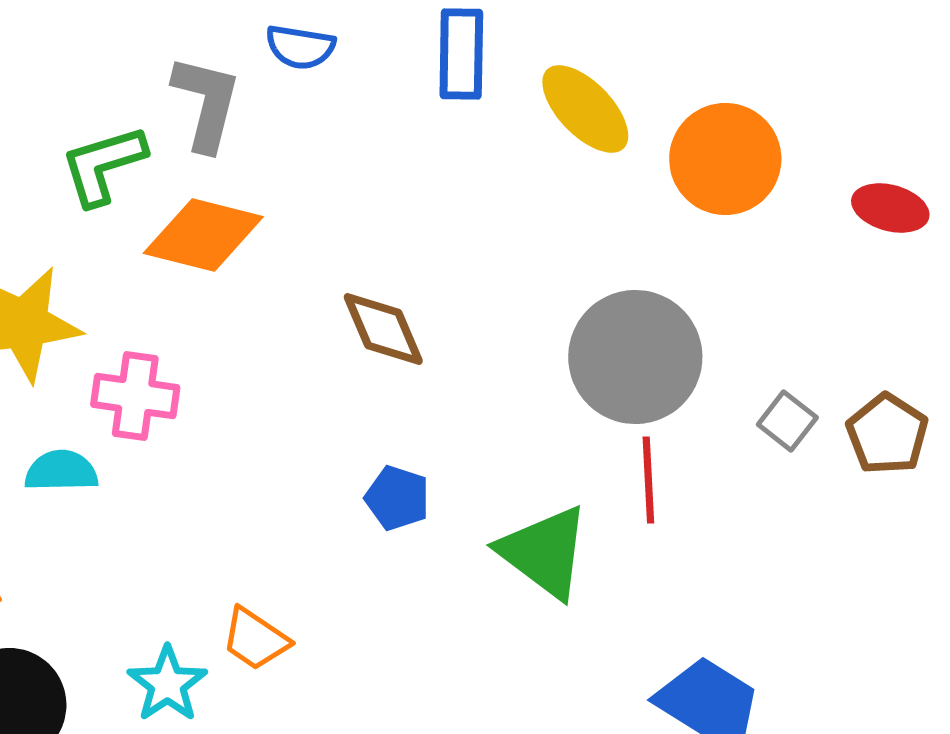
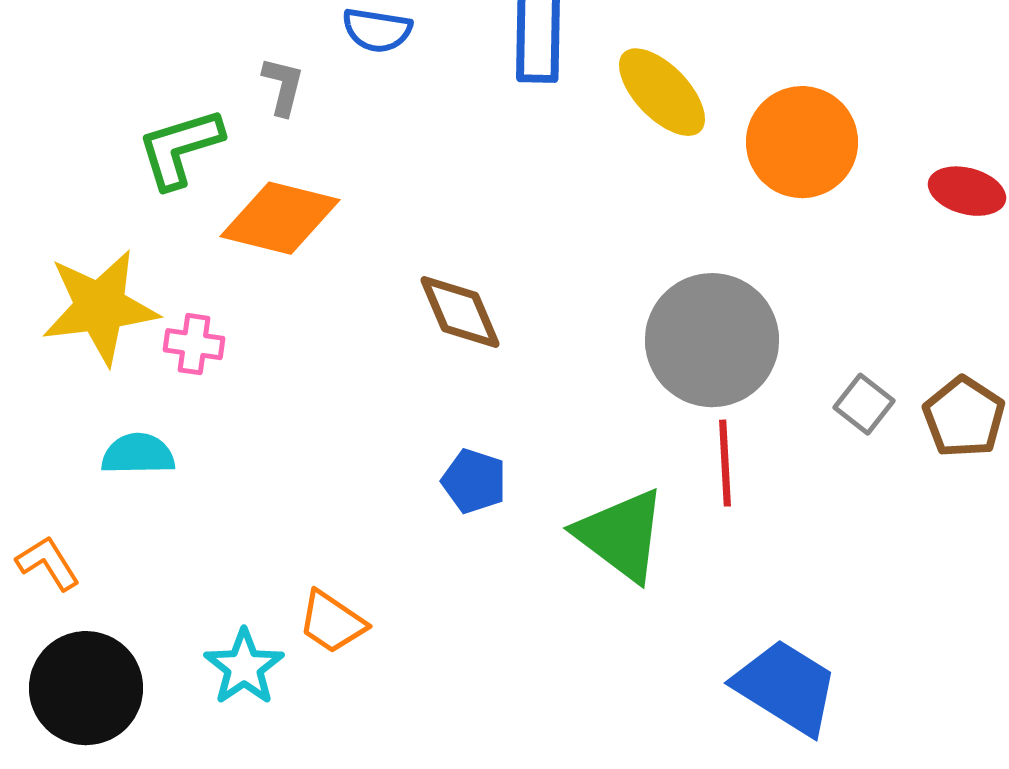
gray L-shape: (206, 103) -> (283, 86), size x0.6
pink cross: (135, 396) -> (194, 344), moved, size x0.7

